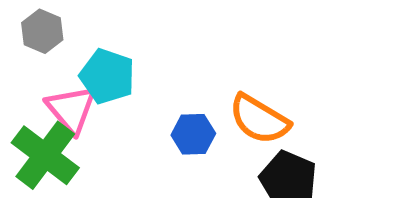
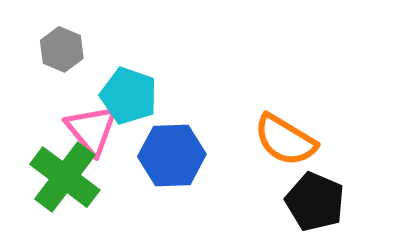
blue hexagon: (193, 134) -> (172, 155), moved, size x1.5

